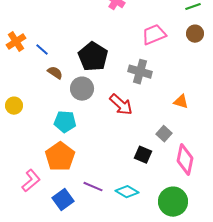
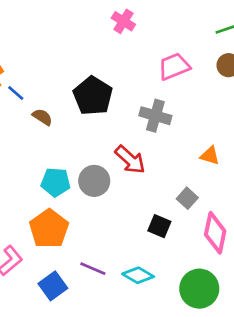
blue line: (42, 50) -> (16, 93), moved
gray circle: (82, 89) -> (94, 181), moved

